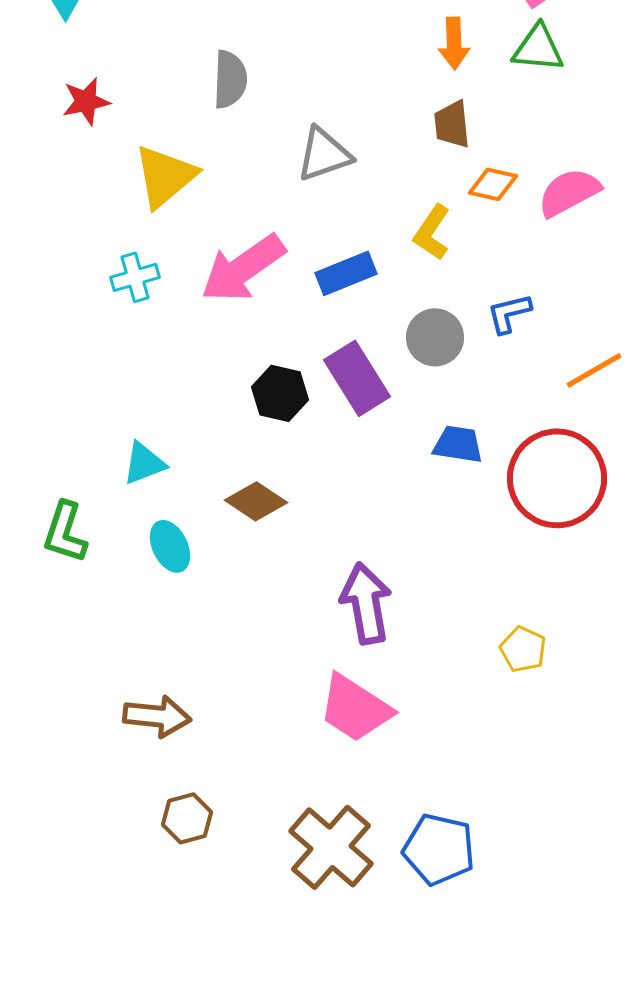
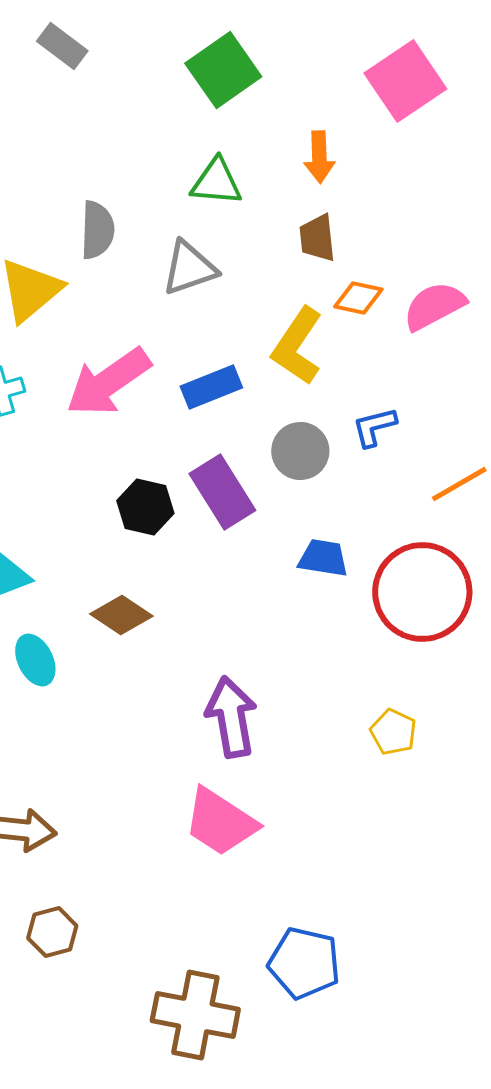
green triangle: (538, 48) -> (216, 182), moved
gray semicircle: (230, 79) -> (97, 230), moved
yellow L-shape: (432, 232) -> (297, 346), size x1.4
yellow pentagon: (523, 649) -> (393, 732), moved
brown cross: (331, 847) -> (195, 1015), moved, turned -30

